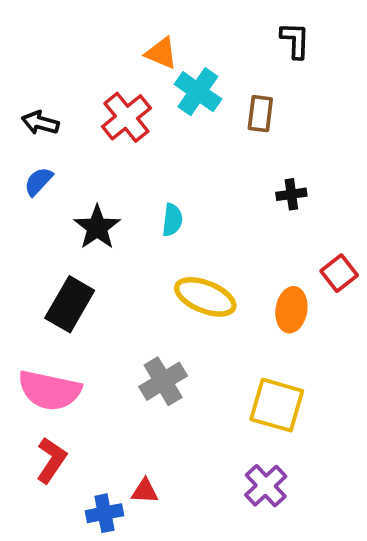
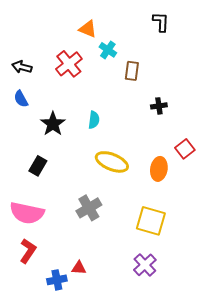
cyan cross: (198, 92) -> (108, 50), size x0.7
brown rectangle: (260, 114) -> (132, 71), moved
blue semicircle: (38, 181) -> (21, 99), turned -72
black rectangle: (70, 304) -> (38, 166), size x0.7

